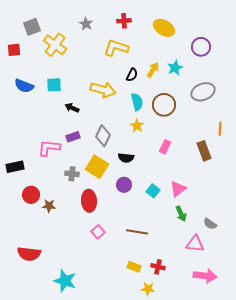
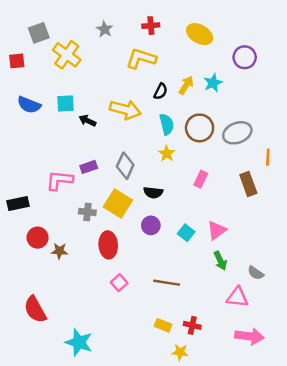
gray ellipse: (203, 92) -> (237, 133), moved
black arrow: (72, 108) -> (87, 121), moved
red semicircle: (29, 254) -> (35, 309), turned 55

